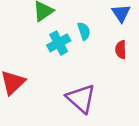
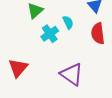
red semicircle: (121, 50) -> (98, 33), size x1.5

